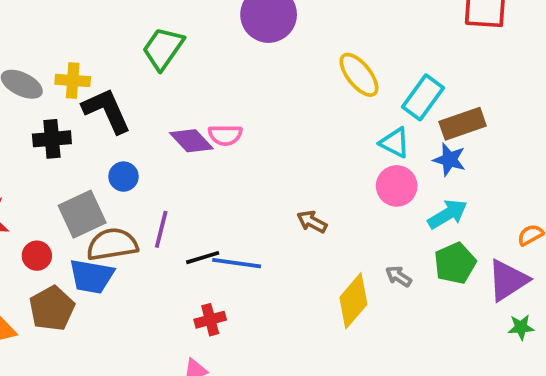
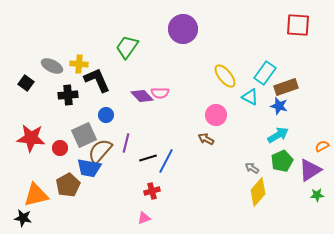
yellow ellipse: (359, 75) -> (225, 76), moved
pink circle: (397, 186) -> (216, 115), moved
brown semicircle: (112, 244) -> (100, 151), turned -40
red circle: (37, 256) -> (60, 148), moved
blue line: (237, 263) -> (166, 161), turned -70
yellow diamond: (353, 301) -> (258, 192), moved

